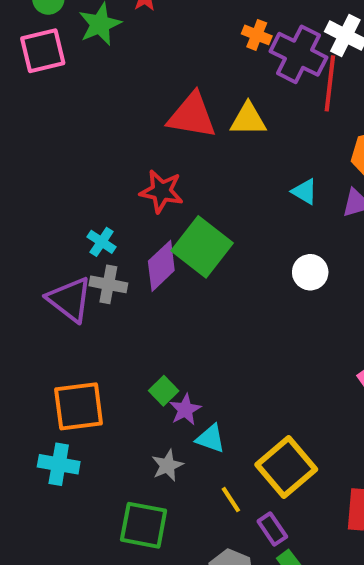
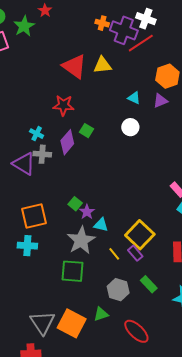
red line: (330, 83) -> (141, 43), turned 56
red triangle: (192, 116) -> (74, 66), turned 32
green square: (202, 247) -> (87, 131), size x0.5
white circle: (310, 272) -> (130, 127), moved
gray star: (167, 465) -> (81, 240), size x1.8
purple rectangle: (272, 529) -> (135, 253), moved

